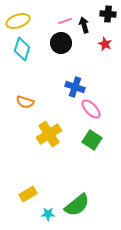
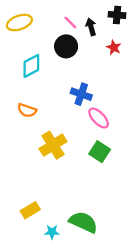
pink line: (65, 21) -> (70, 23), turned 64
cyan diamond: (22, 49) -> (31, 66), moved, turned 45
green semicircle: (77, 205) -> (83, 222), turned -116

